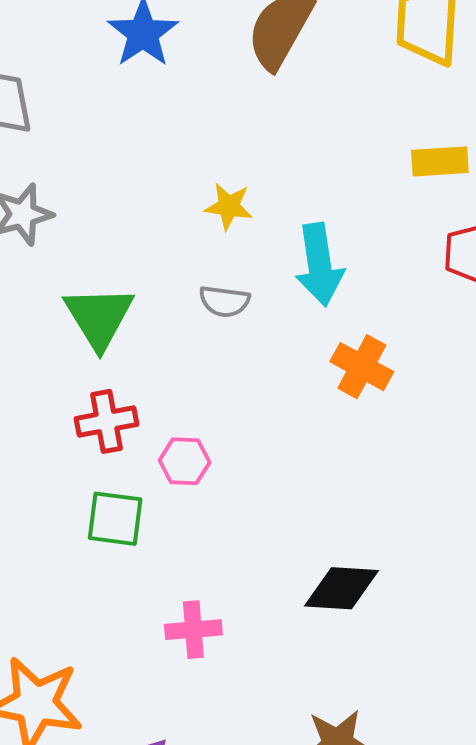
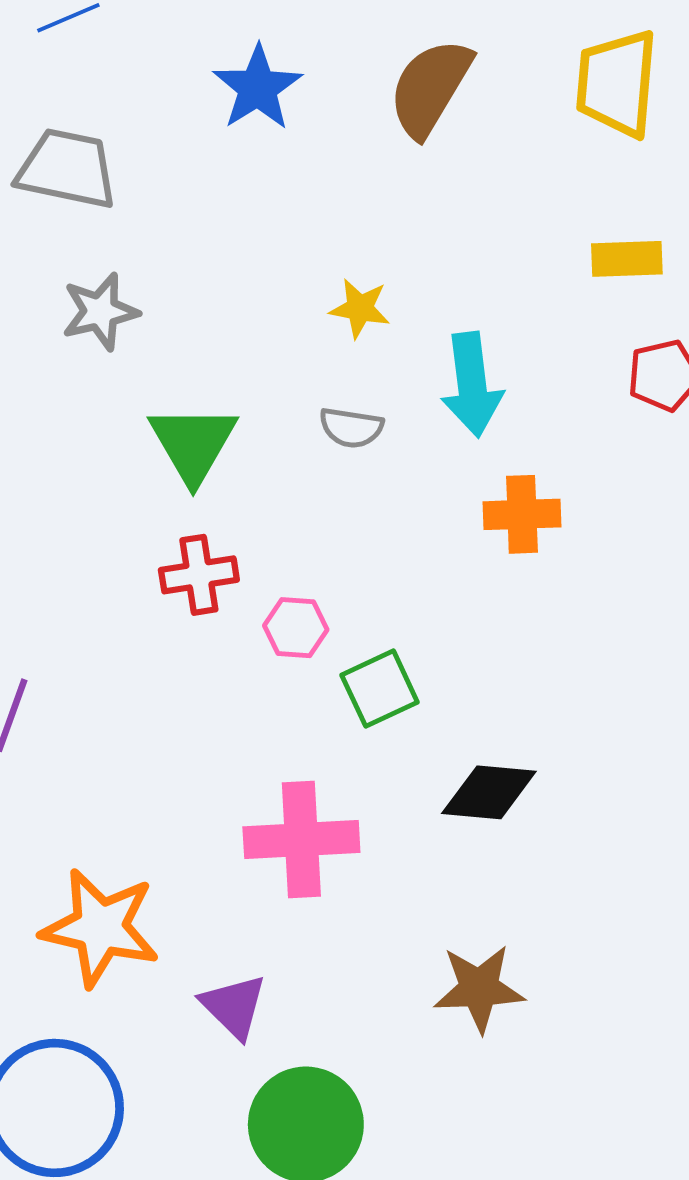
orange cross: (362, 367) -> (522, 514), turned -32
green square: (115, 519) -> (380, 689), moved, turned -34
pink cross: (193, 630) -> (301, 840), size x1.6

